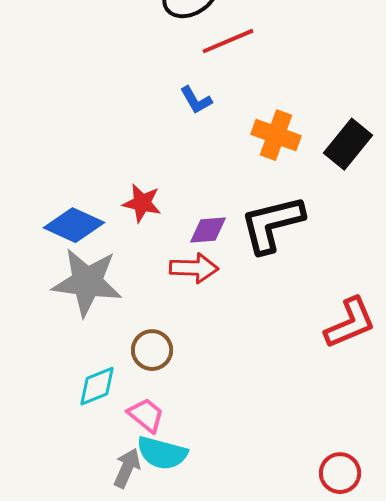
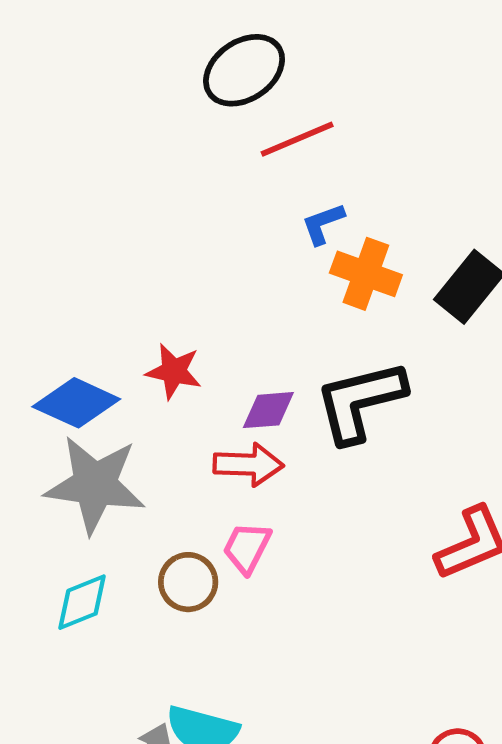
blue L-shape: (196, 100) -> (323, 224), moved, turned 100
cyan diamond: (97, 386) -> (82, 602), moved
pink trapezoid: (146, 415) -> (247, 548), moved, turned -102

